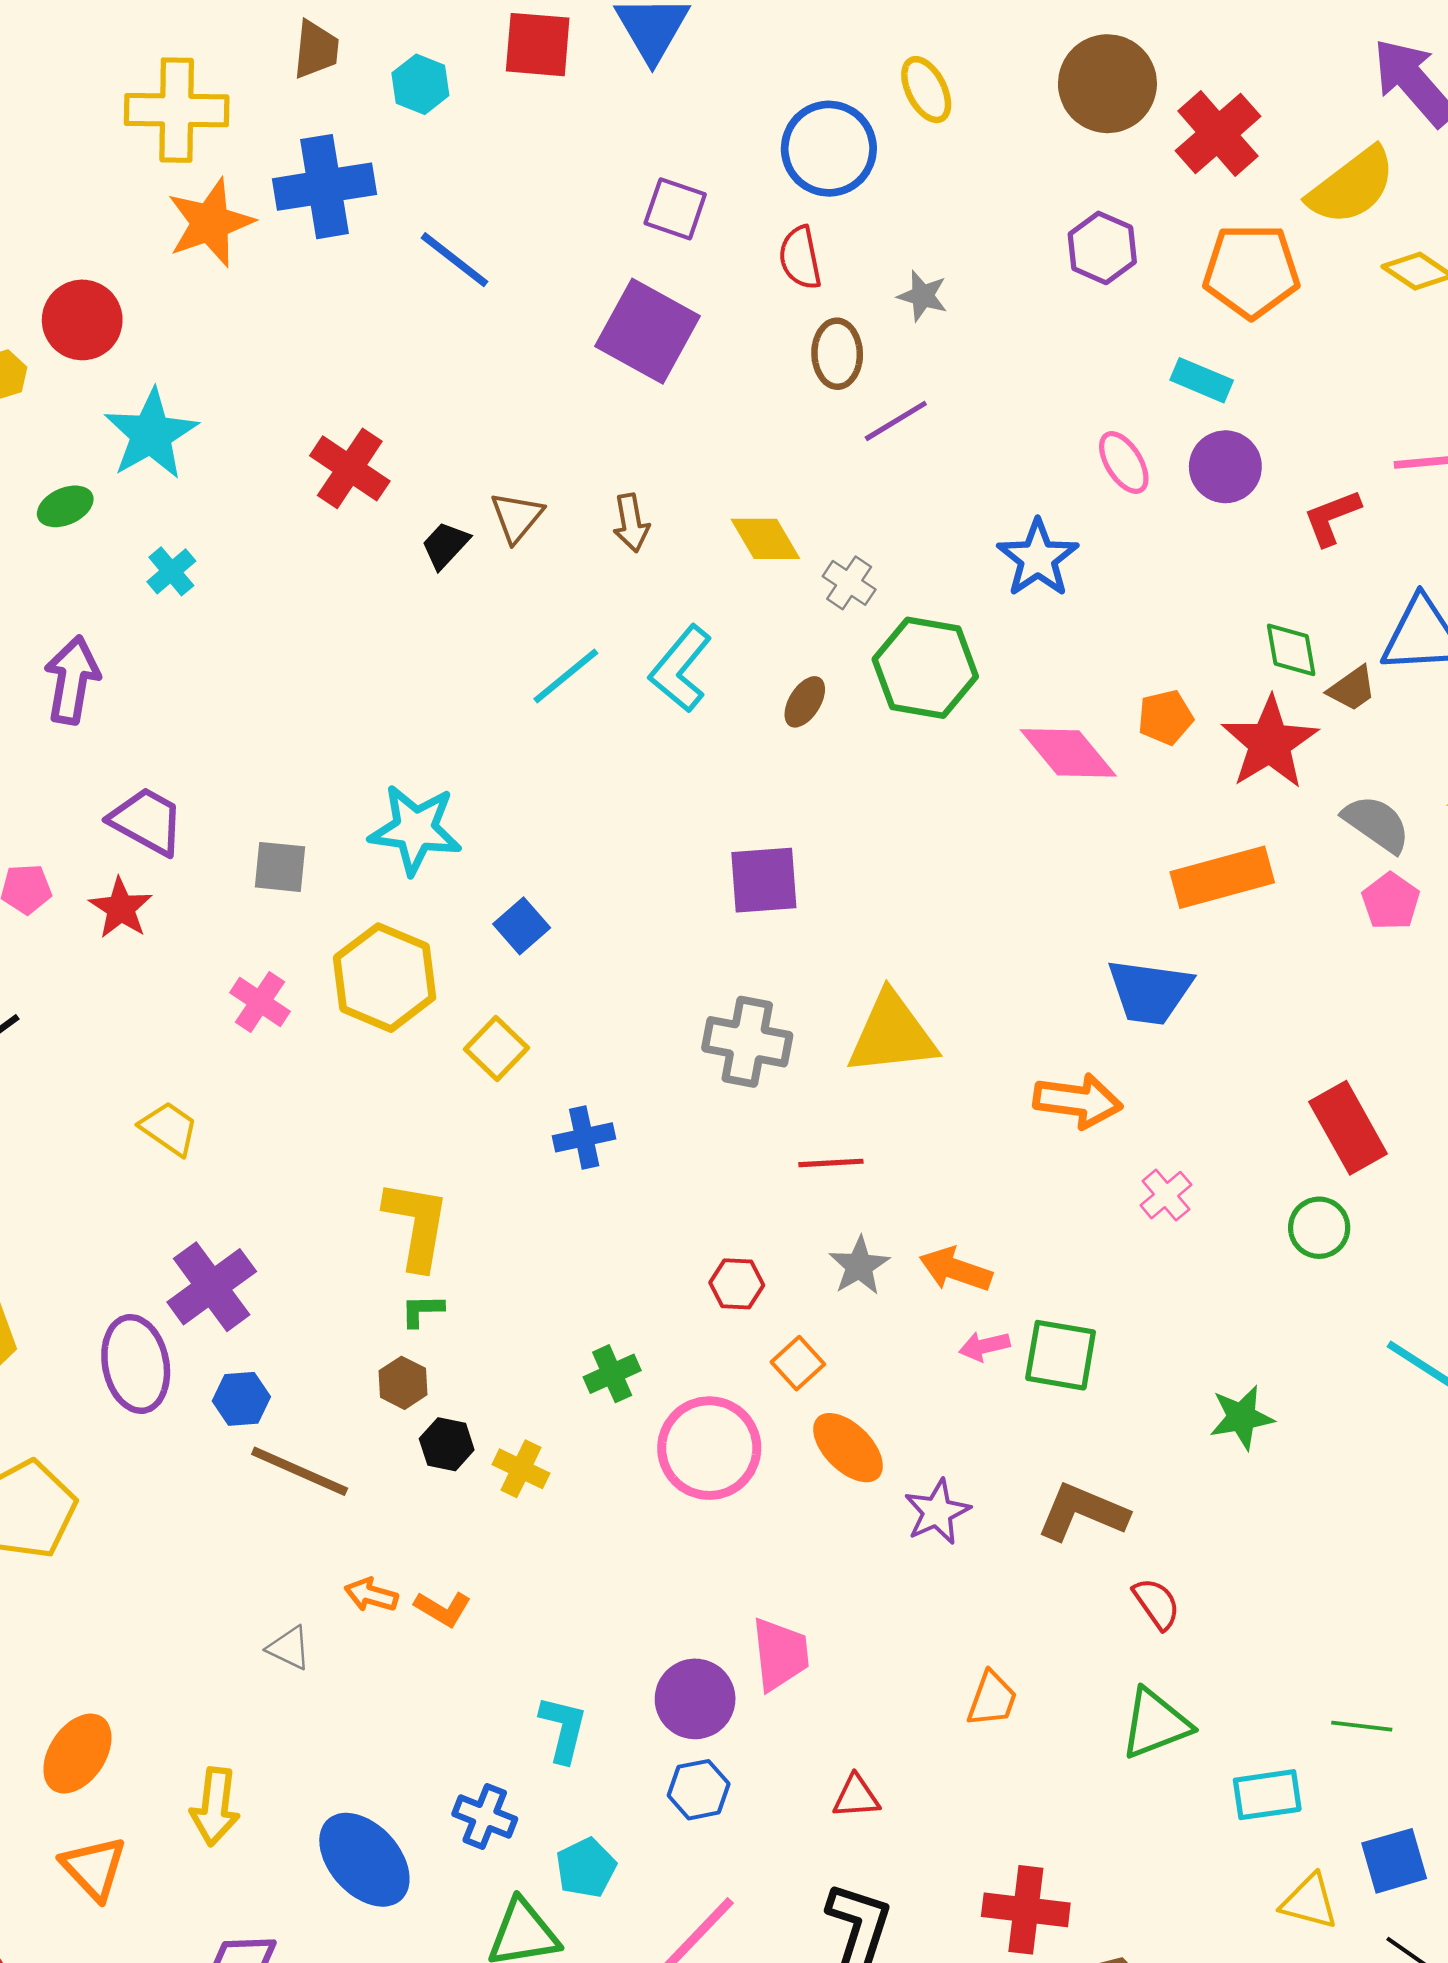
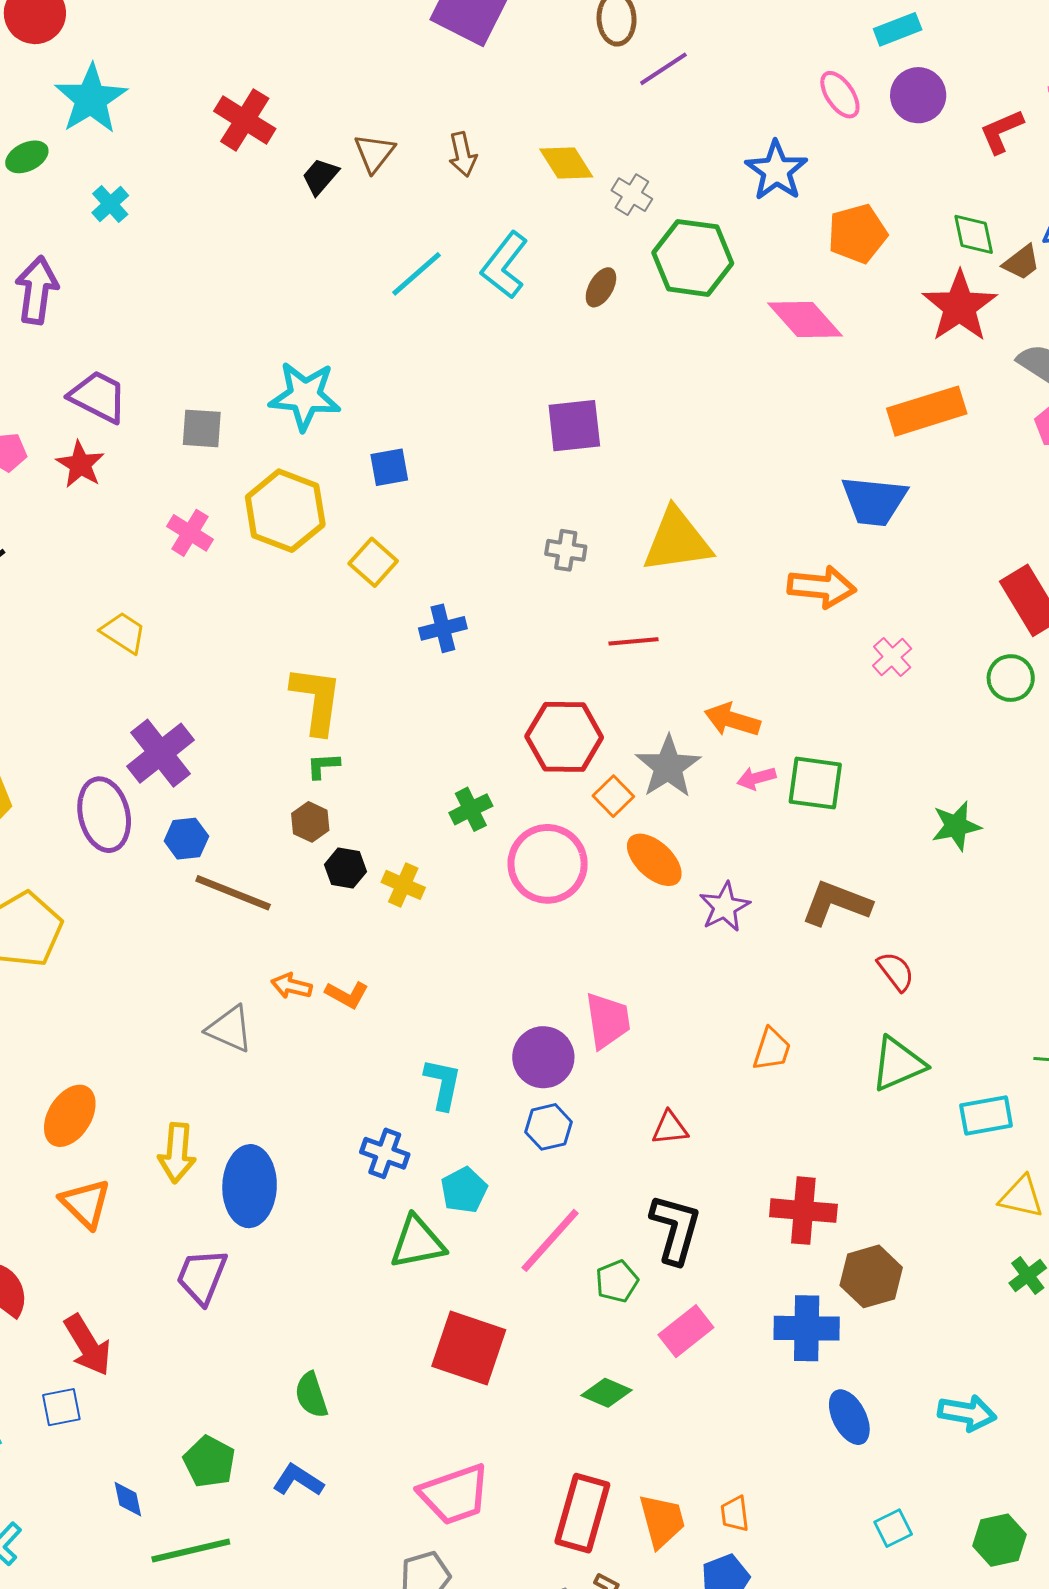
cyan rectangle: (1202, 380) -> (898, 29), turned -42
orange pentagon: (1165, 717) -> (857, 234), moved, size x1.4
blue square: (522, 926) -> (389, 467), turned 33
gray cross: (747, 1042) -> (566, 550), size x0.6
gray star: (859, 1266) -> (668, 767), moved, size x1.4
red hexagon: (737, 1284) -> (564, 737), size x1.8
gray triangle: (289, 1648) -> (230, 1029), size x1.4
blue ellipse: (364, 1860) -> (250, 1186), moved, turned 46

